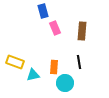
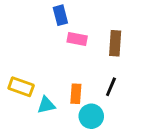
pink rectangle: (55, 28) -> (77, 39), turned -56
black line: (79, 62) -> (111, 87), turned 32

